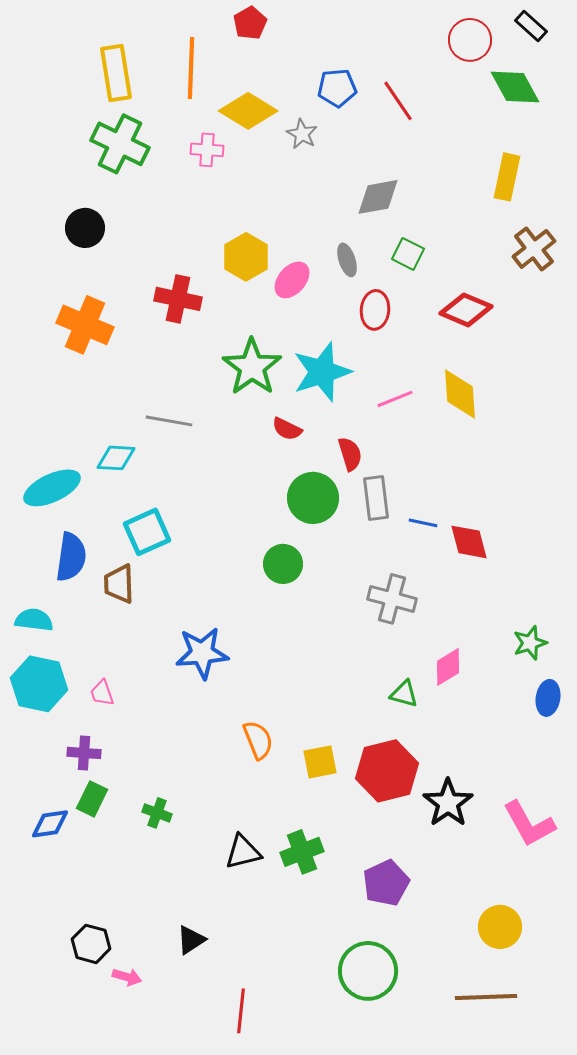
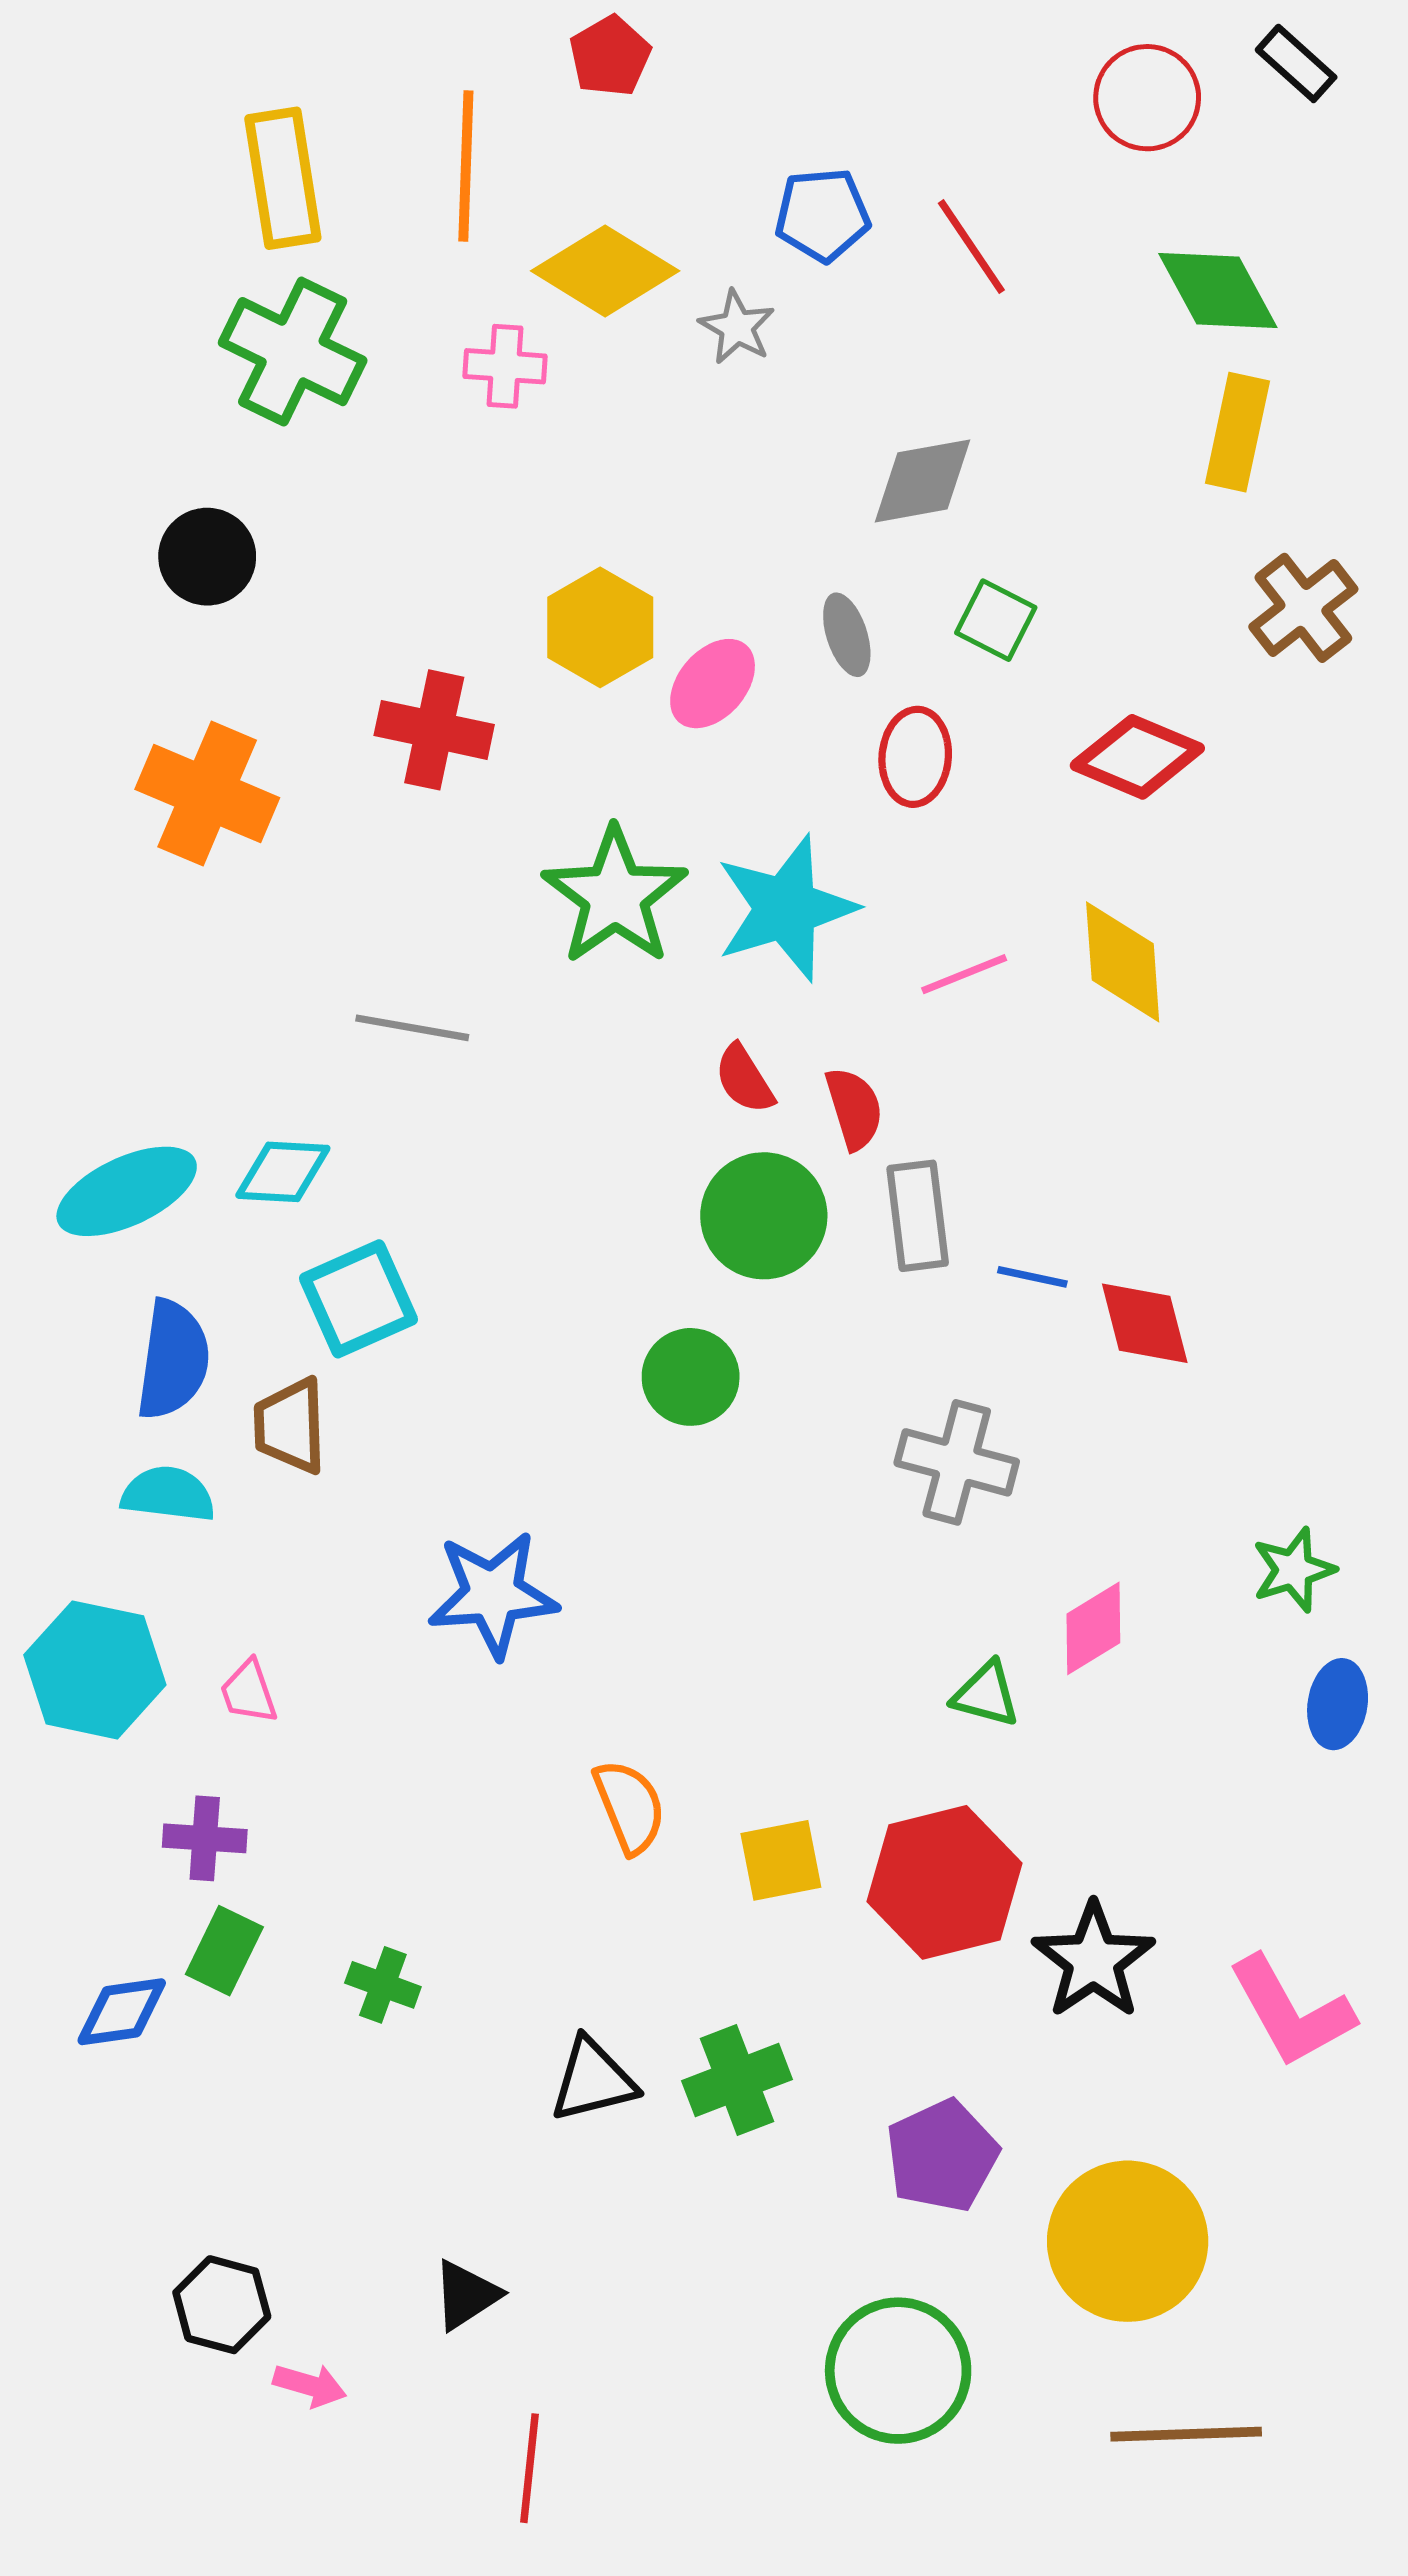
green diamond: (515, 87) -> (1218, 291), moved
red semicircle: (287, 429) -> (744, 1079), moved, turned 32
cyan diamond: (116, 458) -> (283, 1172), moved
cyan semicircle: (34, 620) -> (168, 1494), moved
yellow circle: (500, 927) -> (1128, 2241), moved, size x1.5
red line: (241, 1011) -> (529, 2468), moved

